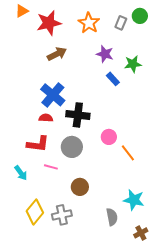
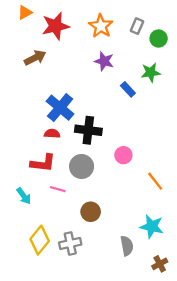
green circle: (140, 16) -> (159, 39), moved
brown arrow: (57, 54) -> (35, 58), moved
purple star: (105, 54) -> (104, 61), moved
orange line: (128, 153) -> (155, 181), moved

